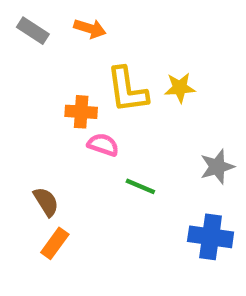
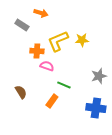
gray rectangle: (33, 31) -> (22, 25), moved
yellow L-shape: (127, 90) -> (58, 41), turned 75
orange rectangle: (55, 243) -> (52, 101), moved

